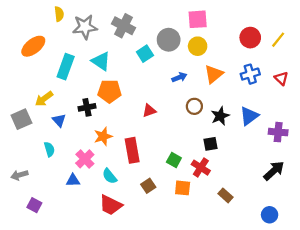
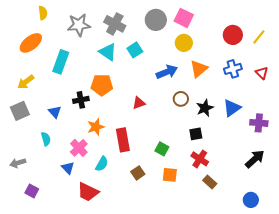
yellow semicircle: (59, 14) -> (43, 13), moved
pink square: (198, 19) -> (184, 18), turned 30
gray circle: (169, 40) -> (156, 20), moved
cyan triangle: (101, 61) -> (108, 52), moved
blue arrow: (179, 77) -> (167, 72), size x1.5
yellow arrow: (44, 99) -> (26, 82), moved
red cross: (201, 168) -> (200, 159), moved
cyan semicircle: (110, 176) -> (102, 164), turned -112
blue triangle: (73, 180) -> (68, 168), turned 48
red trapezoid: (111, 205) -> (88, 192), moved

